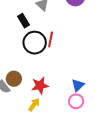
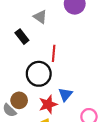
black circle: (35, 43) -> (39, 74), moved
blue triangle: (78, 85) -> (65, 94), moved

